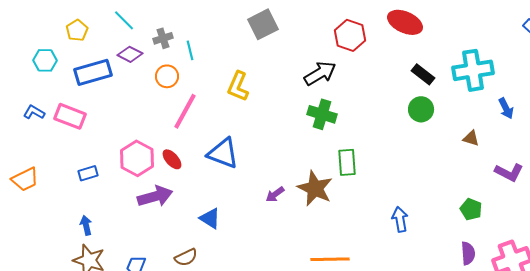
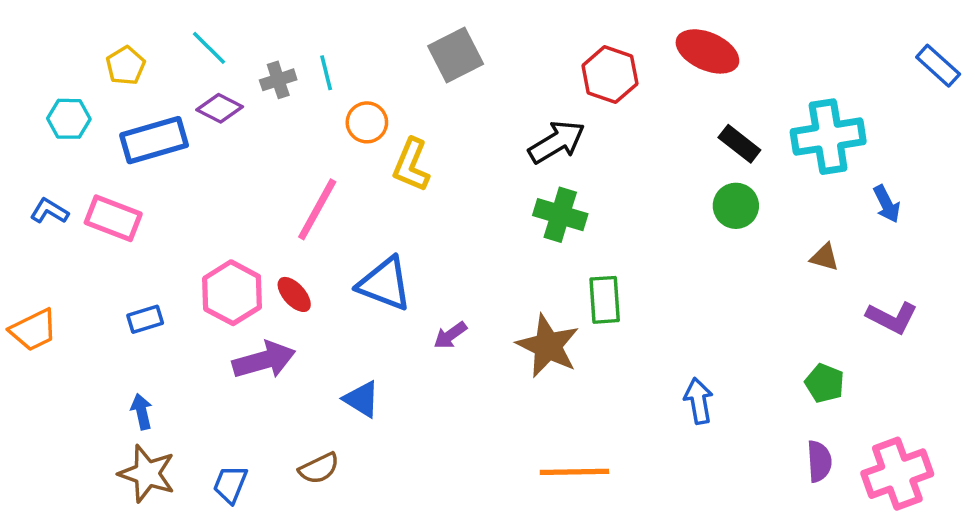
cyan line: (190, 50) -> (326, 73), moved
orange circle: (167, 76) -> (367, 122), moved
purple arrow: (275, 194) -> (450, 335), moved

